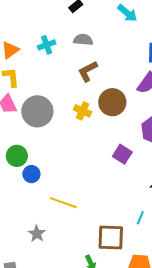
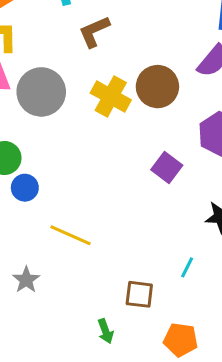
brown L-shape: (88, 71) -> (94, 32), moved
yellow cross: (83, 111) -> (111, 96), size x1.4
brown square: (111, 237) -> (139, 294), size x0.7

